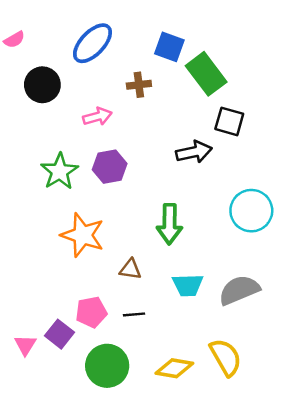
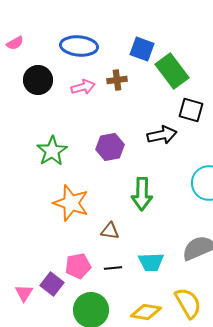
blue ellipse: (92, 43) -> (79, 46), turned 51
pink arrow: (97, 117) -> (83, 87), moved
purple hexagon: (110, 167) -> (110, 147), moved
cyan trapezoid: (188, 285) -> (151, 262), moved

